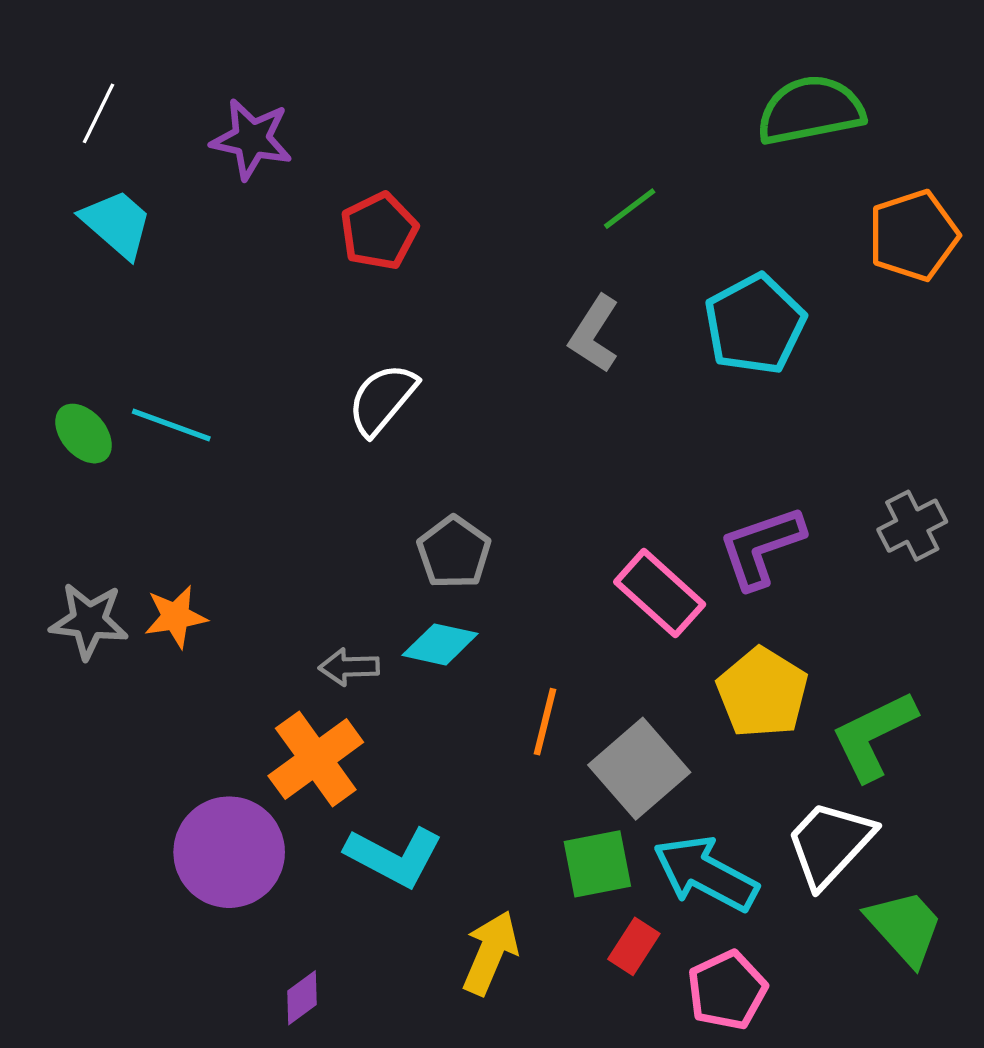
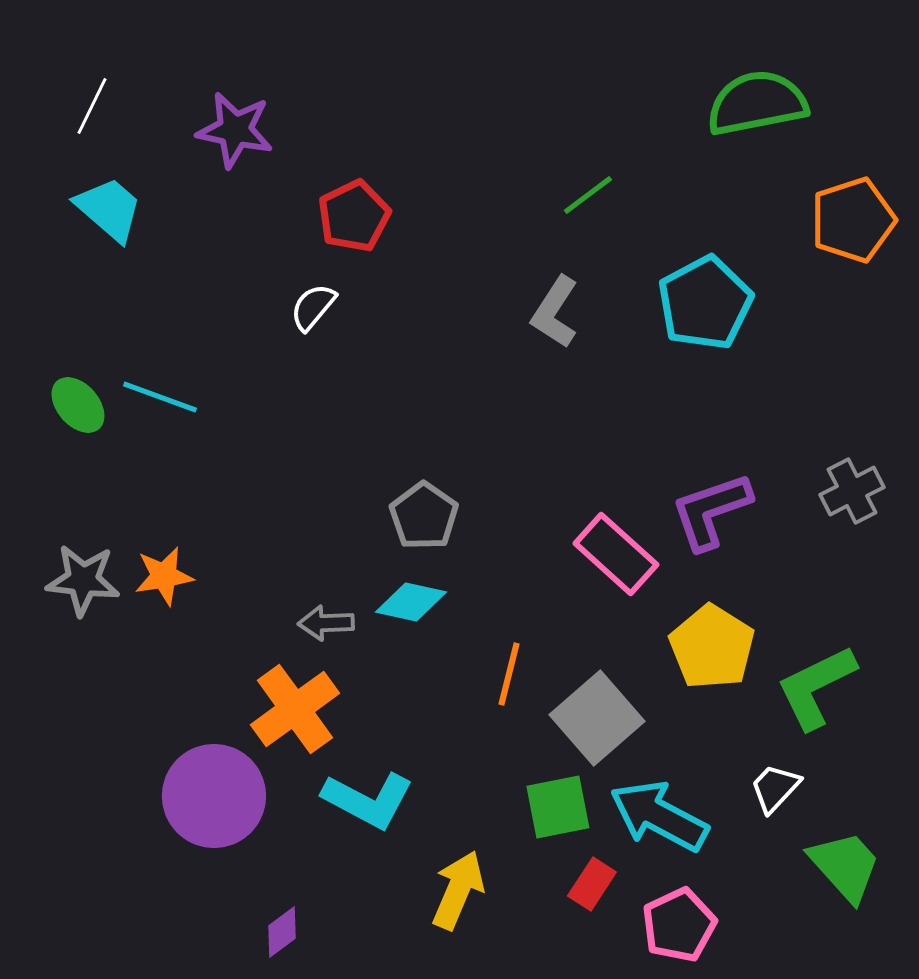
white semicircle: (382, 399) -> (313, 307), moved, size x0.7
white trapezoid: (830, 844) -> (775, 788), size x0.6

